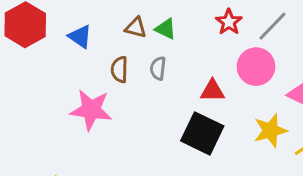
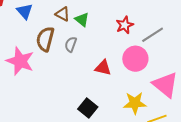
brown semicircle: (119, 70) -> (45, 39), size x1.4
black square: (202, 133) -> (88, 108), moved, size x0.7

